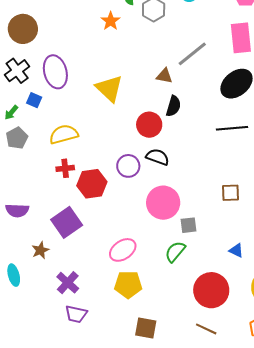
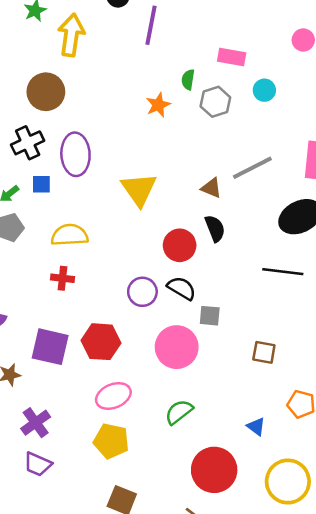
blue square: (34, 100) -> (41, 184), turned -35
black semicircle: (173, 106) -> (215, 228), turned -50
red hexagon: (92, 184) -> (101, 342), moved
purple square: (67, 222) -> (50, 347), turned 36
gray square: (189, 225) -> (210, 316), moved

